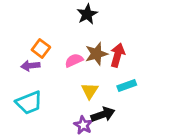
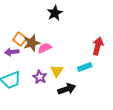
brown star: (96, 54) -> (32, 43), moved
red arrow: (118, 55) -> (98, 46), moved
purple star: (83, 125) -> (40, 77), moved

